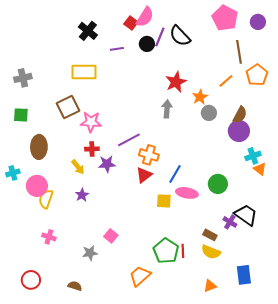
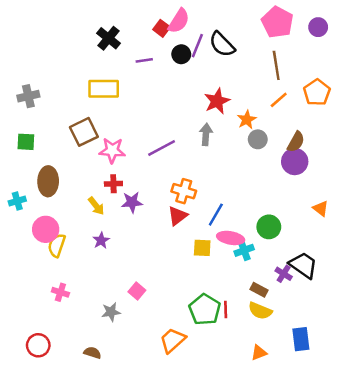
brown line: (239, 52) -> (276, 65), moved
purple line: (129, 140) -> (162, 148), moved
cyan cross: (253, 156) -> (244, 250), moved
cyan cross: (13, 173) -> (17, 201), moved

